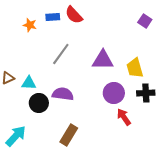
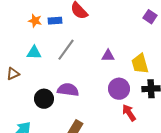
blue rectangle: (53, 17) -> (55, 21), moved
purple triangle: (103, 60) -> (108, 56), size x0.6
cyan triangle: (29, 83) -> (34, 53), moved

